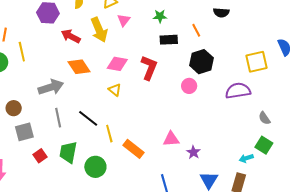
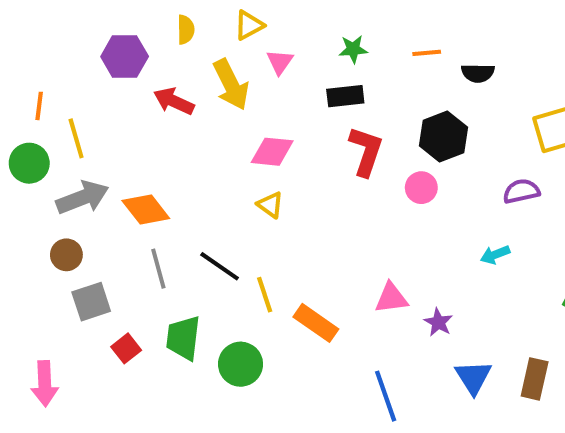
black semicircle: (221, 13) -> (478, 73), moved
orange line: (196, 30) -> (427, 53), moved, turned -64
black rectangle: (169, 40) -> (345, 96), moved
orange diamond: (79, 67) -> (146, 209), moved
red L-shape: (149, 68) -> (366, 151), moved
gray arrow: (51, 87) -> (82, 198), moved
purple semicircle: (238, 91) -> (521, 191), size x0.7
cyan arrow: (246, 158) -> (495, 255), moved

